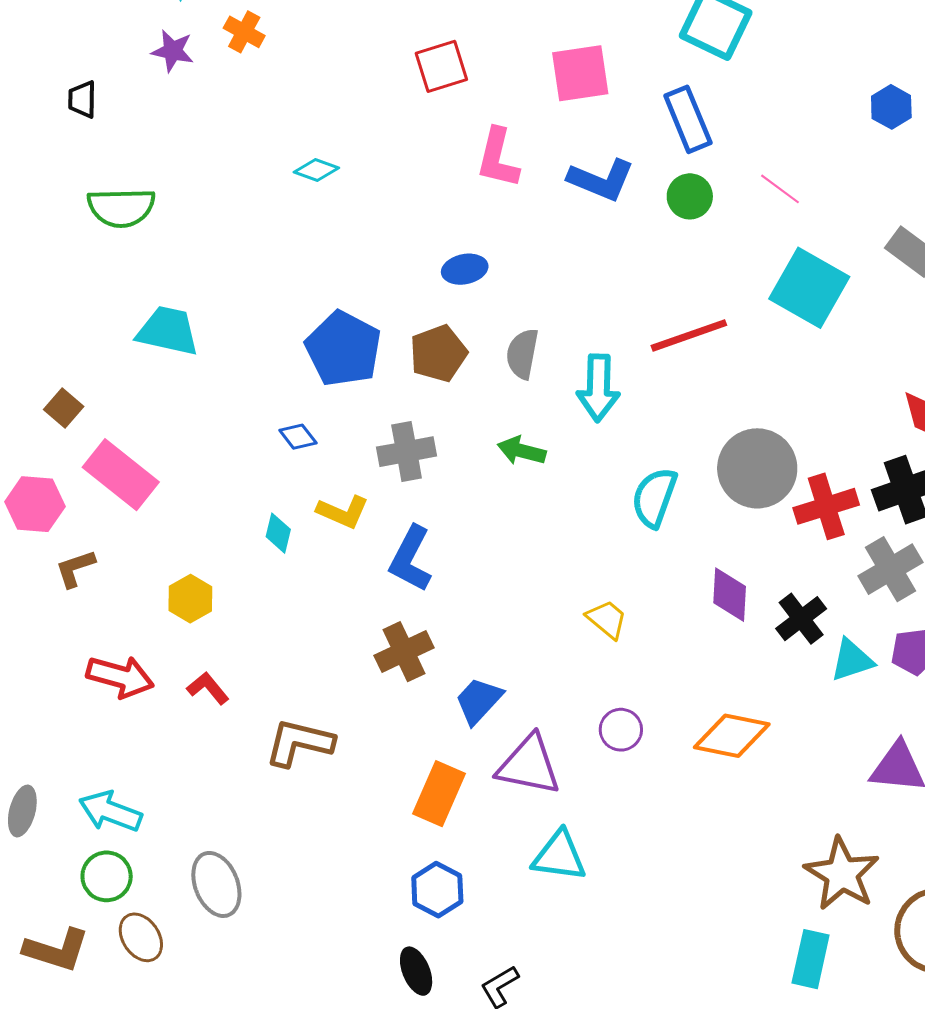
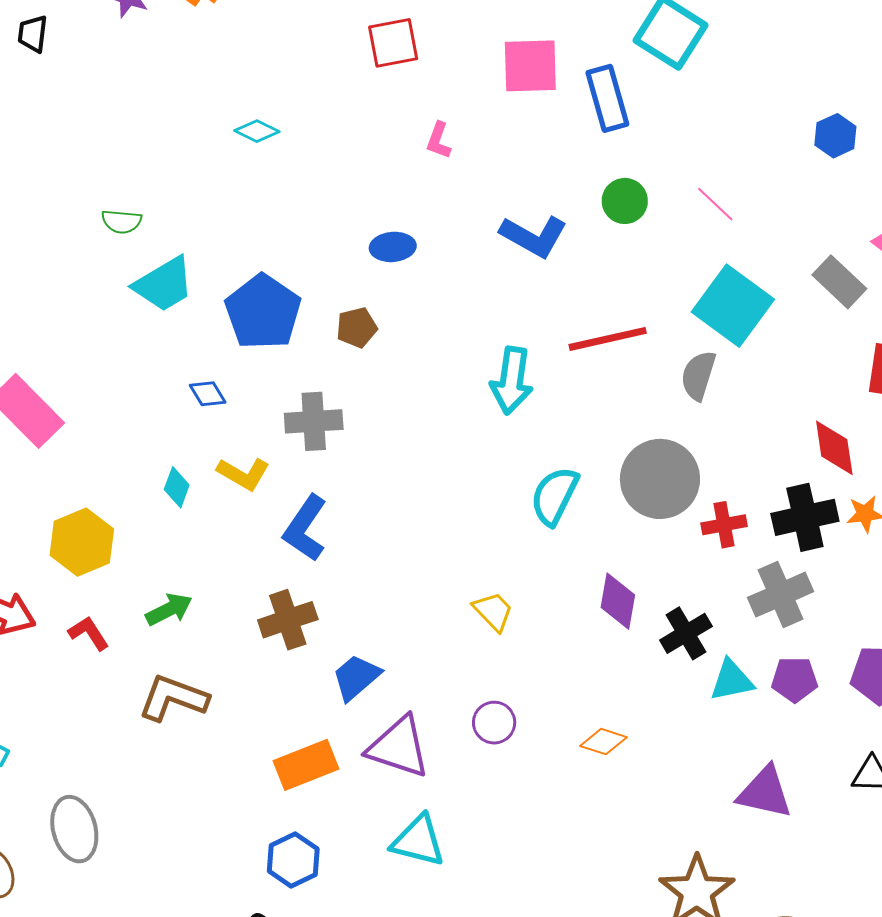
blue rectangle: (688, 119) -> (607, 98), moved
pink L-shape: (498, 158) -> (439, 140), size x0.6
blue L-shape: (601, 180) -> (534, 236), moved
green semicircle: (121, 208) -> (122, 222), moved, size x0.6
cyan trapezoid: (168, 331) -> (164, 284), moved, turned 130
brown pentagon: (438, 353) -> (357, 328), size x0.7
gray semicircle: (522, 354) -> (698, 375), moved
green arrow: (522, 451) -> (169, 609), moved, turned 132
red cross: (826, 506) -> (724, 525), size x0.7
yellow hexagon: (190, 599) -> (82, 542), size x1.4
orange diamond: (732, 736) -> (603, 742), size x0.6
orange rectangle: (439, 794) -> (306, 765), turned 38

